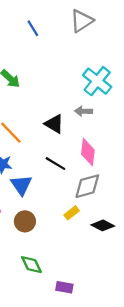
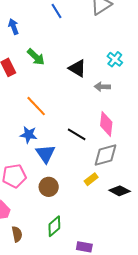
cyan cross: (97, 81) -> (115, 59), size x0.6
black triangle: (54, 124) -> (77, 68), moved
green diamond: (31, 265) -> (54, 226), turned 75

